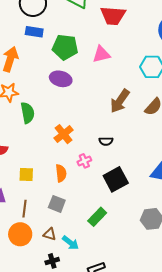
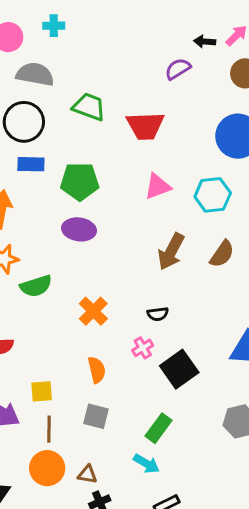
pink triangle: (101, 54) -> (158, 186), moved
green semicircle: (28, 113) -> (36, 286), turned 90
pink cross: (84, 161) -> (143, 348), moved
yellow square: (26, 174) -> (42, 391), moved
brown triangle: (50, 234) -> (87, 474), moved
cyan arrow: (70, 243) -> (146, 464), moved

